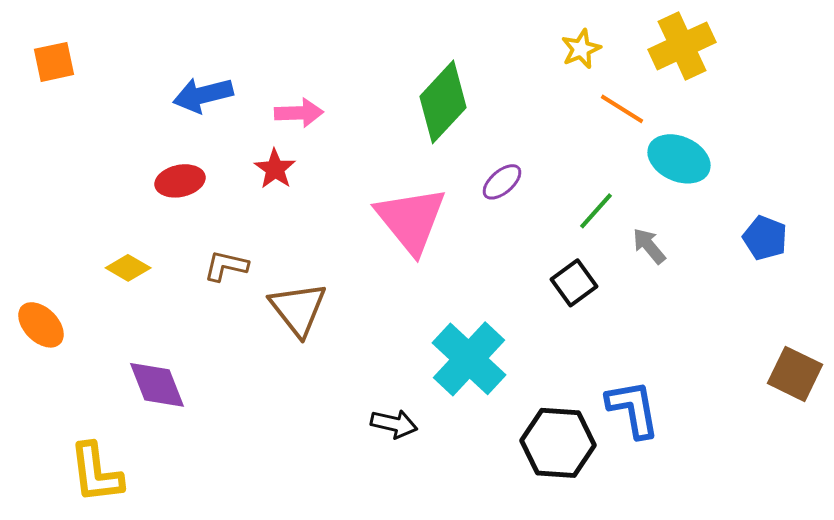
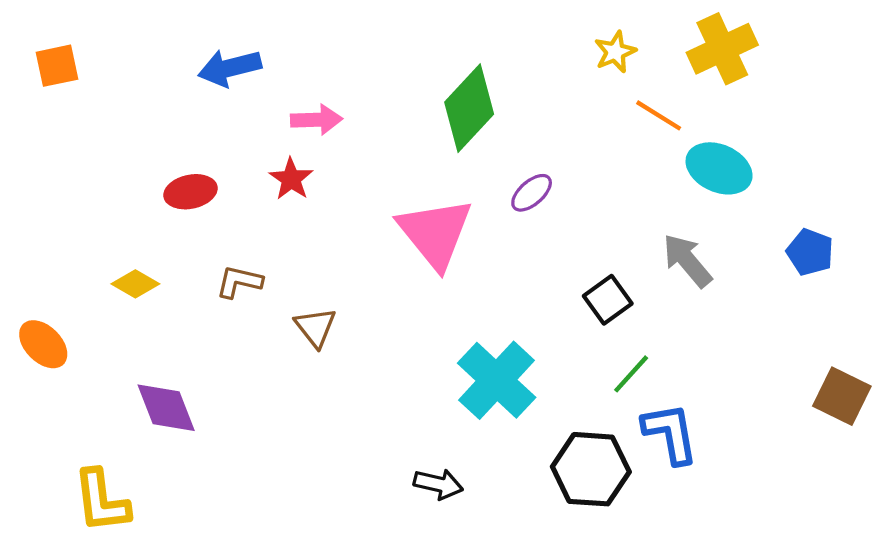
blue arrow: (203, 95) -> (230, 68), moved
green line: (596, 211) -> (631, 374), moved
gray arrow: (649, 246) -> (687, 261), size x1.4
brown triangle: (298, 309) -> (315, 327), size x0.7
black arrow: (394, 424) -> (438, 484), moved

